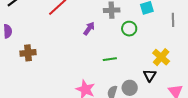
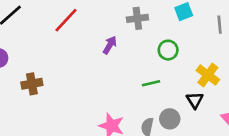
green circle: (129, 29) -> (168, 50), moved
green line: (110, 59) -> (151, 83), moved

